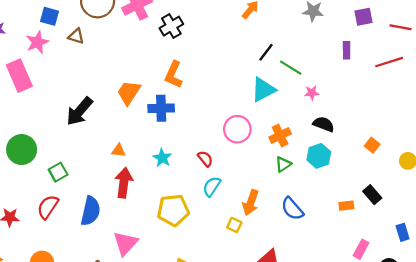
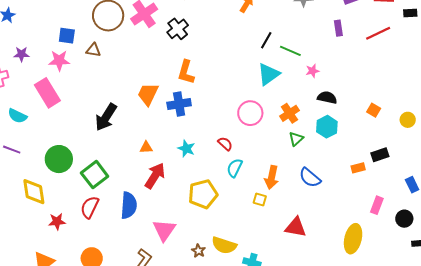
pink star: (37, 42) -> (59, 61), turned 30
green square: (58, 172) -> (95, 175), size x1.5
red arrow: (124, 183) -> (155, 176), turned 32
black rectangle: (372, 195) -> (380, 155), turned -60

